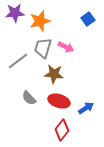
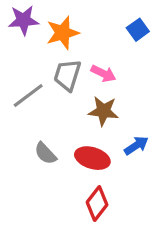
brown star: (54, 74) -> (103, 111), moved
blue arrow: (86, 108) -> (136, 146), moved

